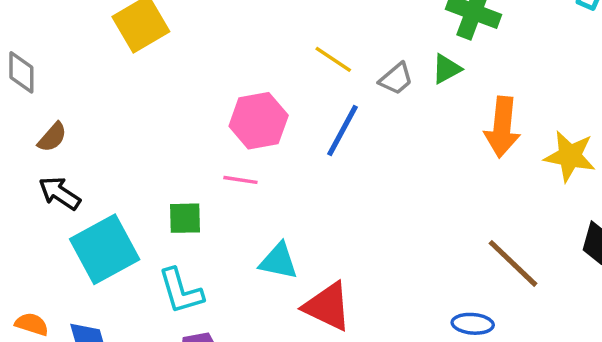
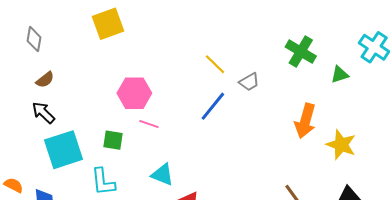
green triangle: (446, 69) -> (340, 75), moved
pink hexagon: (259, 121) -> (134, 93), moved

